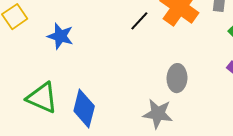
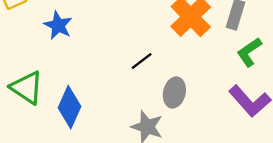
black line: (139, 21) -> (142, 61), moved

